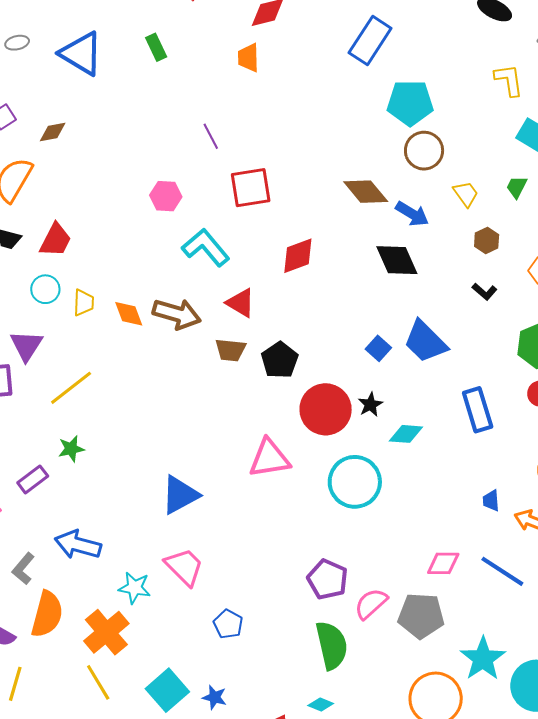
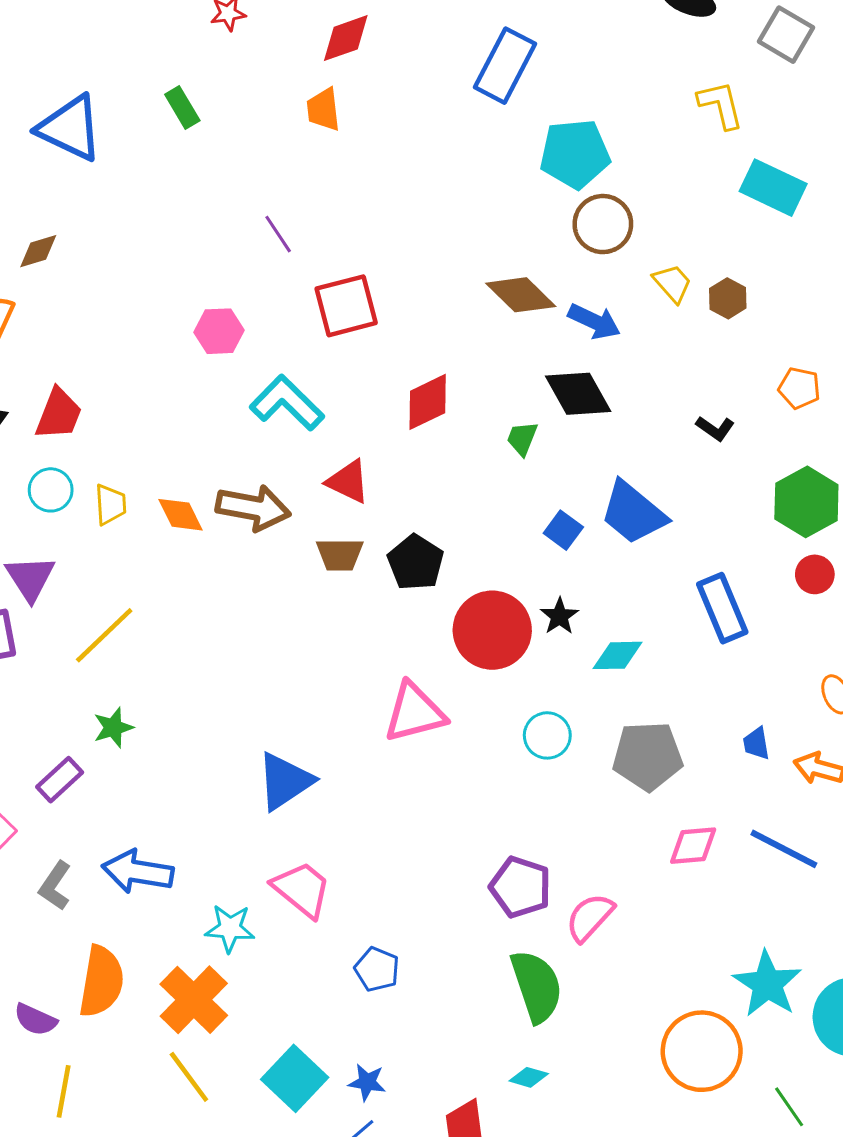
green trapezoid: (517, 187) -> (522, 438), moved
brown hexagon: (487, 241) -> (728, 298), moved
cyan circle: (355, 482) -> (547, 735), size x0.6
gray L-shape: (23, 569) -> (55, 886), moved
gray pentagon: (421, 616) -> (648, 756), moved

